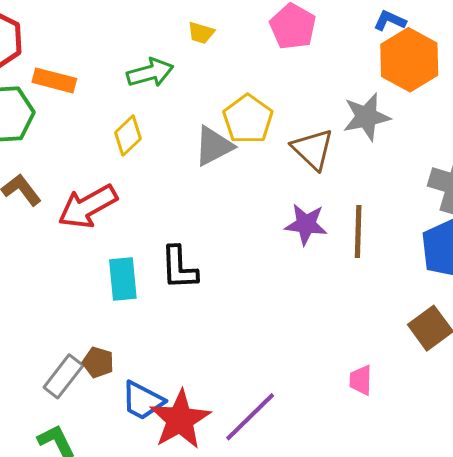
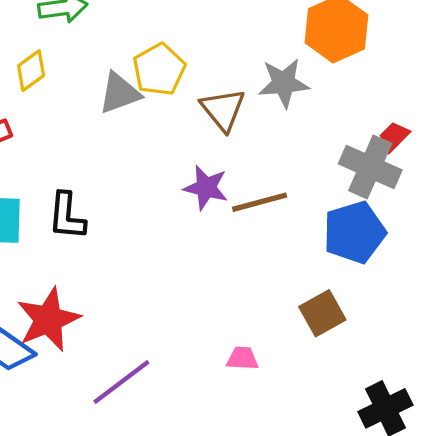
brown line: (358, 232) -> (260, 202), turned 66
pink trapezoid: (361, 380) -> (242, 359), turned 84
red star: (180, 420) -> (48, 320), moved

